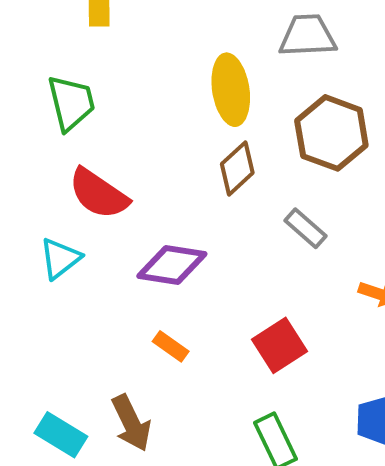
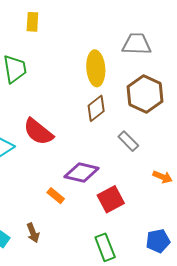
red semicircle: (99, 194) -> (38, 132), moved
purple diamond: (172, 265) -> (82, 172), moved
brown arrow: (131, 423) -> (33, 233), size x0.7

